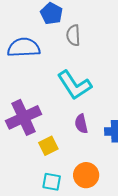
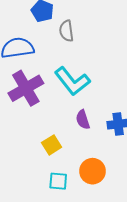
purple cross: (24, 117) -> (26, 88), moved

